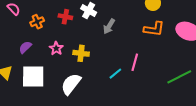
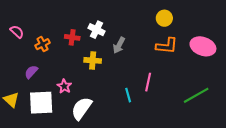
pink star: (56, 48) -> (64, 86), moved
yellow cross: (81, 53) -> (93, 60), moved
cyan line: (115, 74) -> (128, 95), turned -64

